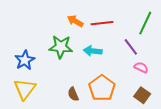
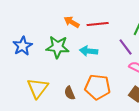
blue star: (25, 60) -> (23, 46), moved
orange pentagon: (102, 88) -> (98, 87), turned -30
yellow triangle: (25, 89) -> (38, 88), moved

